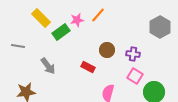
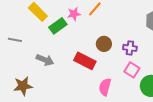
gray arrow: (48, 66) -> (45, 60), turned -30
red rectangle: (88, 67) -> (85, 61), size x1.5

